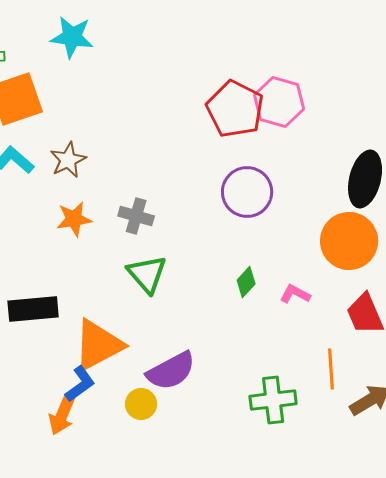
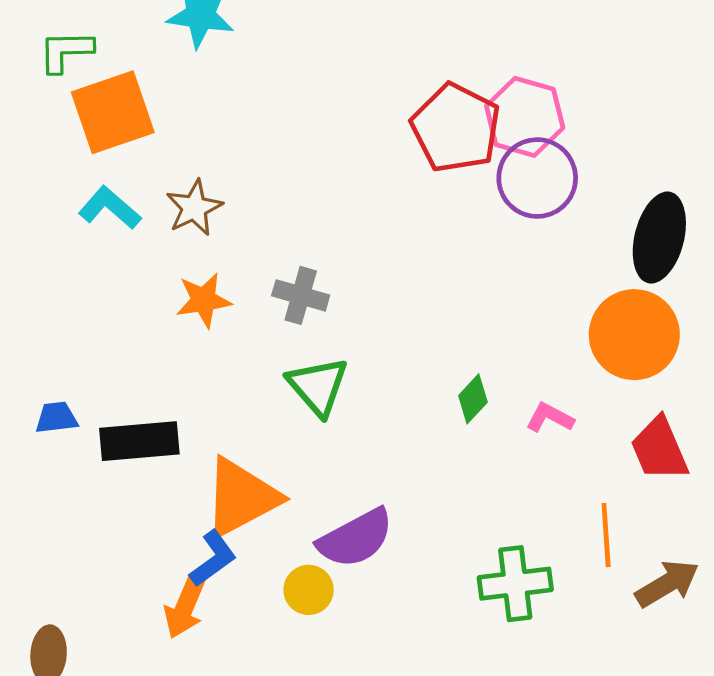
purple circle: (247, 192) -> (537, 178), moved

